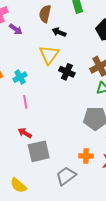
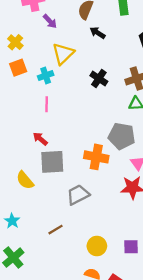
yellow triangle: (49, 55) -> (63, 54), moved
orange cross: (86, 156) -> (96, 157), moved, size x1.5
yellow semicircle: (18, 185) -> (25, 180), moved

